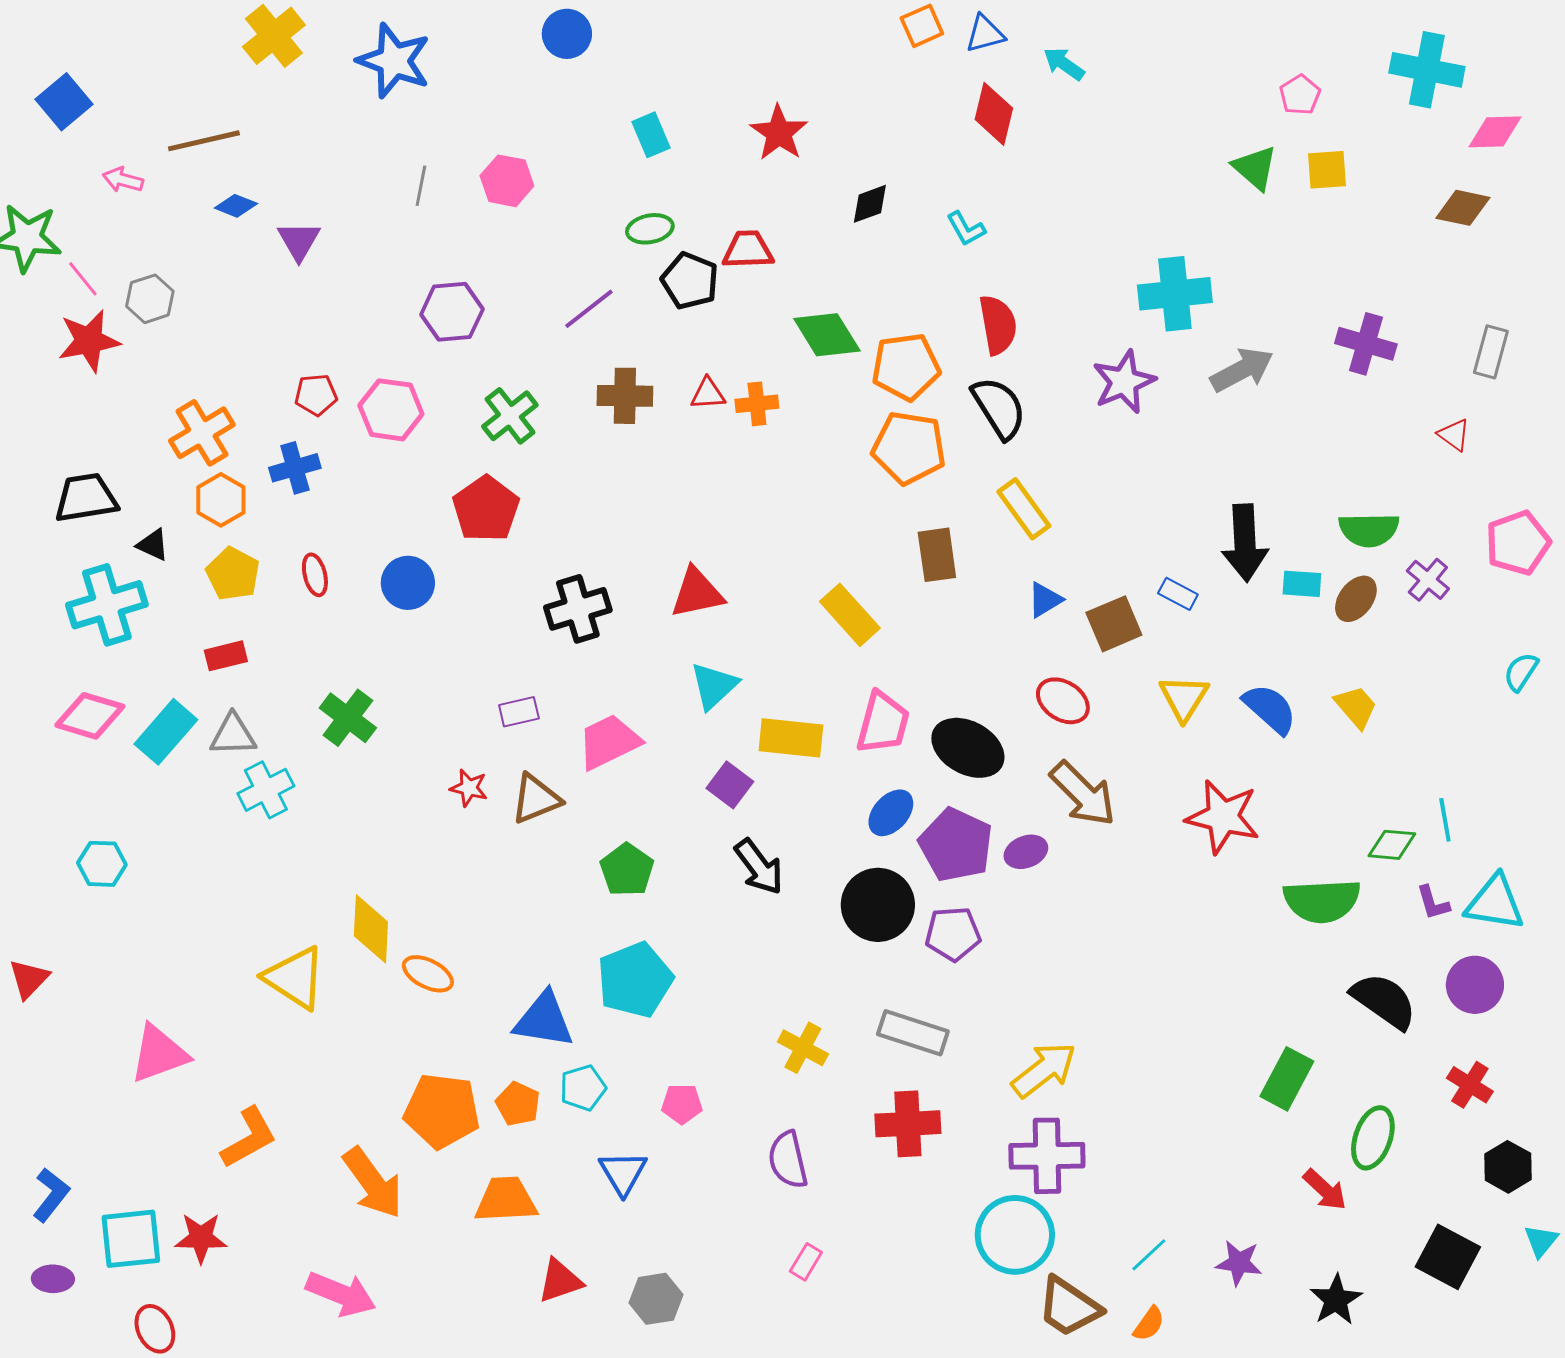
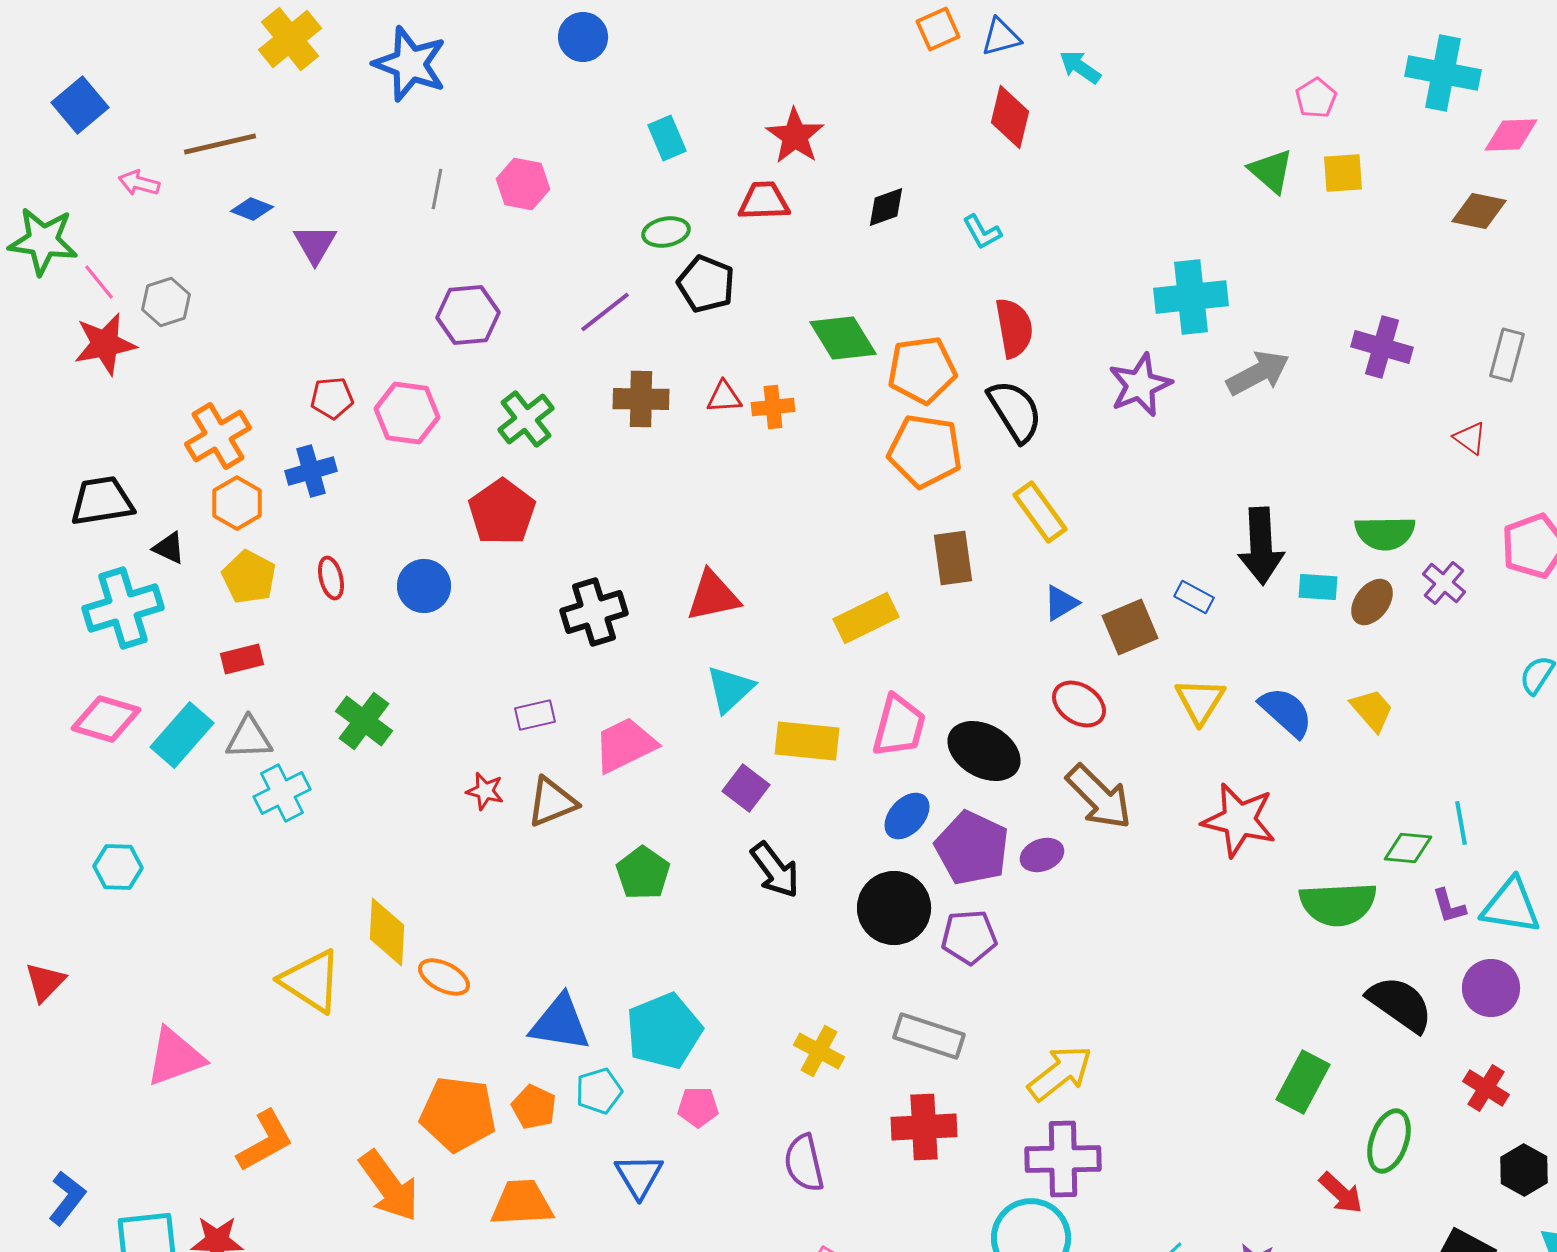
red trapezoid: (748, 250) -> (764, 201), moved
yellow rectangle: (850, 615) -> (866, 618), turned -74
cyan pentagon: (635, 980) -> (664, 1031), moved

